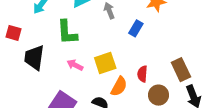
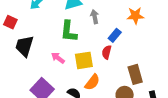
green L-shape: (67, 32) -> (69, 31), moved
brown rectangle: (181, 70) -> (135, 74), moved
red semicircle: (142, 74) -> (107, 52), moved

